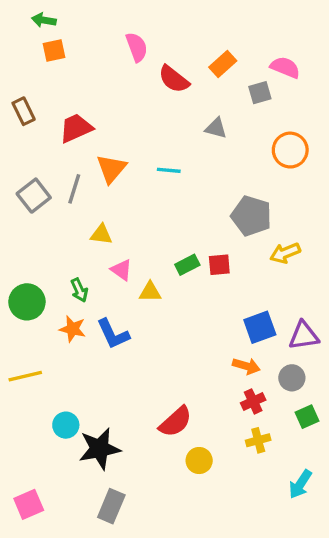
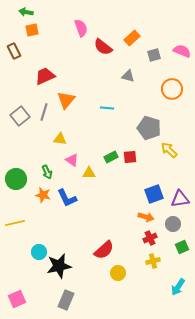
pink semicircle: (285, 67) -> (182, 51), moved
brown rectangle: (24, 111) -> (14, 51), moved
cyan line: (169, 170) -> (107, 108), moved
yellow arrow: (285, 253) -> (169, 150), turned 66

